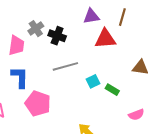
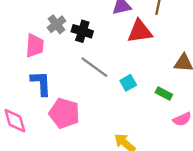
gray line: (65, 66) -> (94, 67), turned 55
green rectangle: (112, 90) -> (164, 94), moved

